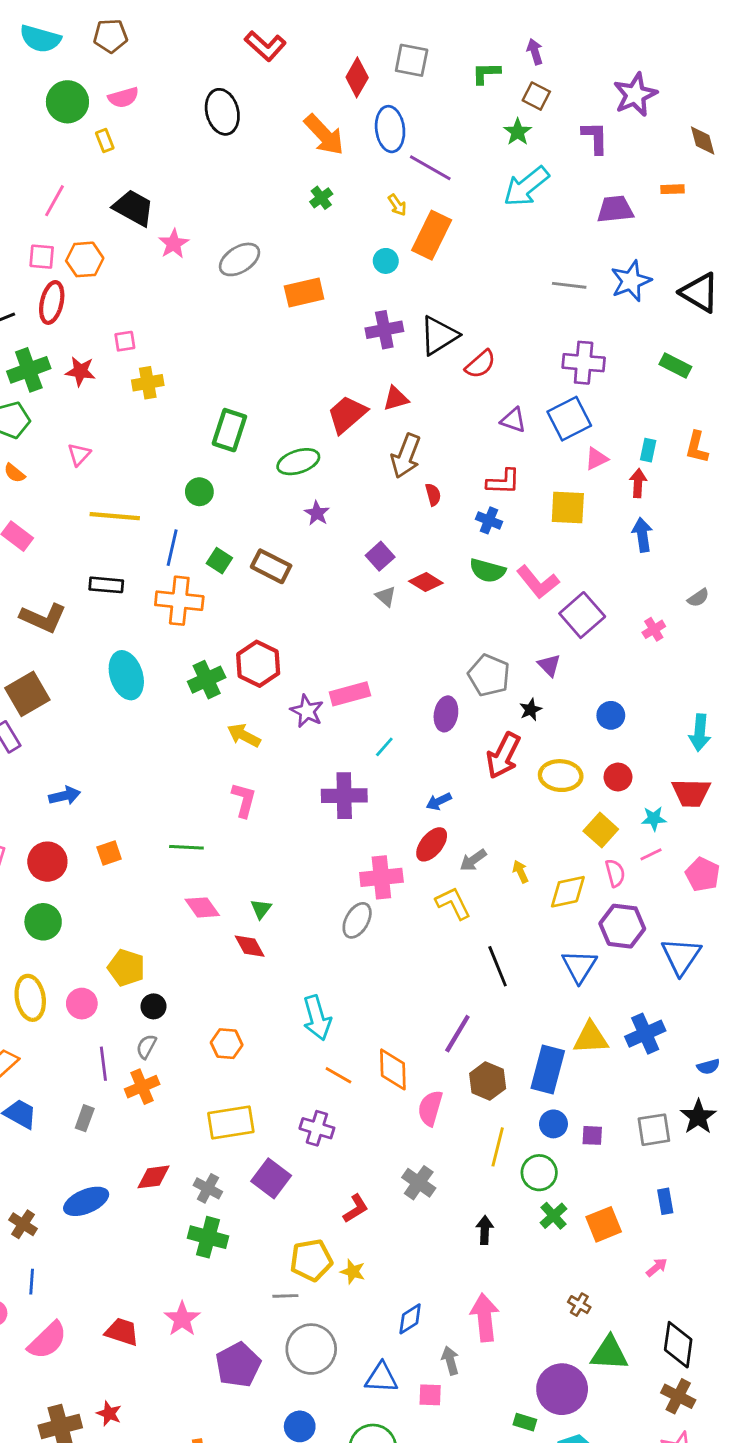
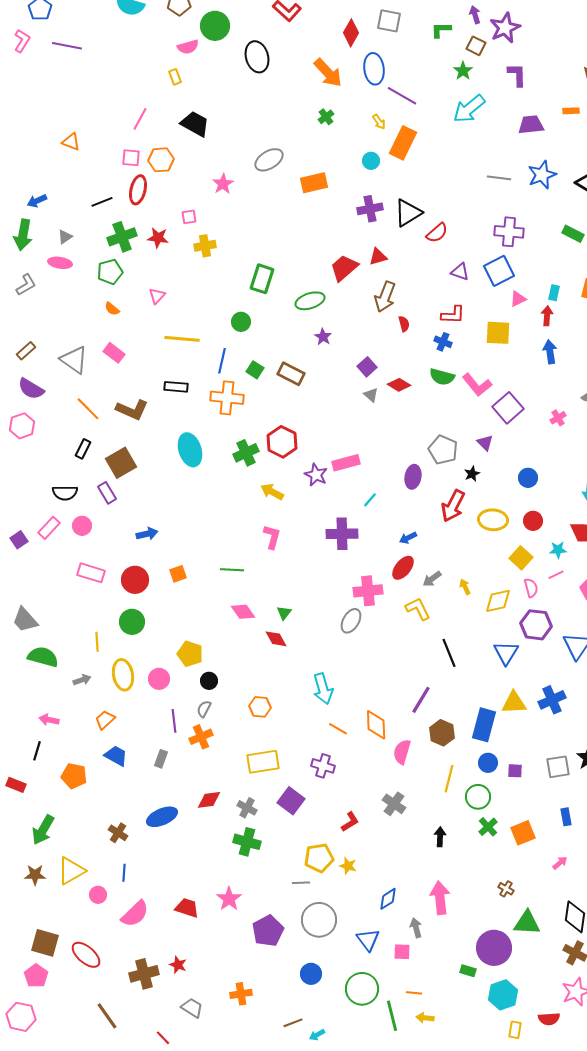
purple star: (635, 95) -> (505, 28), moved
green circle: (67, 102) -> (215, 26), moved
pink star: (174, 244) -> (223, 184), moved
blue triangle: (381, 1378) -> (368, 940), turned 50

